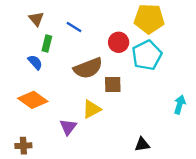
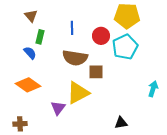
blue line: (74, 27) -> (72, 28), moved, turned 56
brown semicircle: (88, 68) -> (75, 58), turned 30
yellow triangle: (92, 109) -> (78, 93), size x1.4

